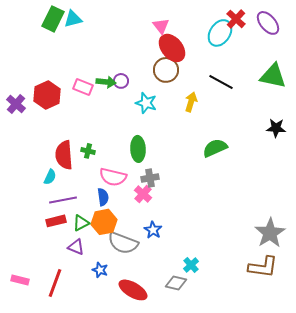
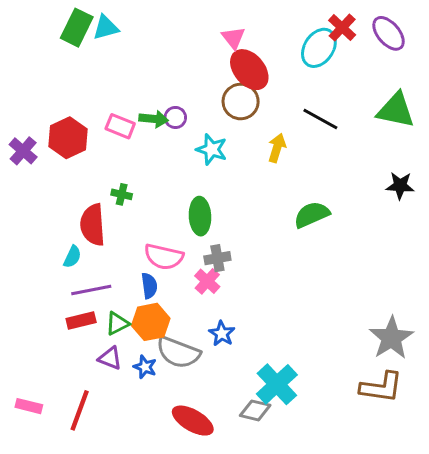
green cross: (88, 151) -> (122, 194), moved
cyan cross: (191, 265) -> (277, 384), size x1.8
blue star: (100, 270) -> (145, 367), moved

